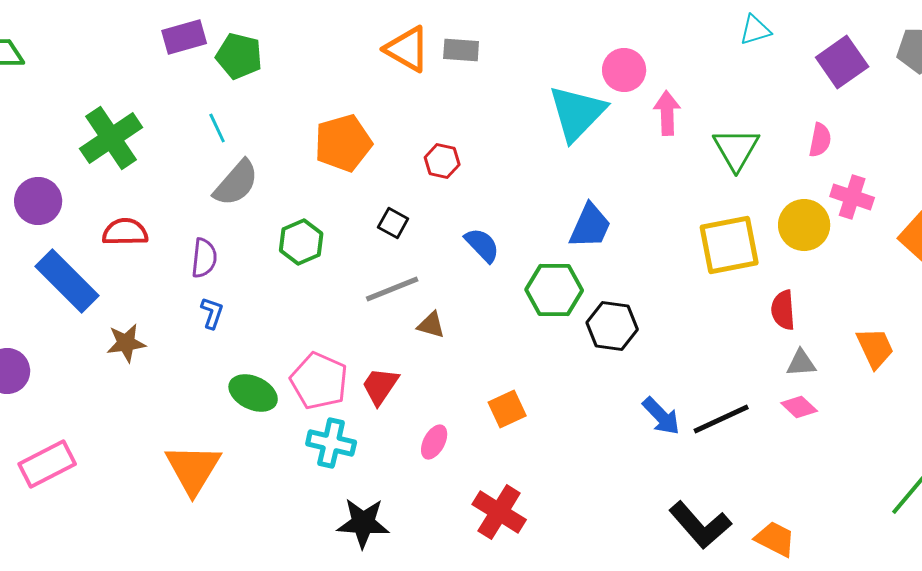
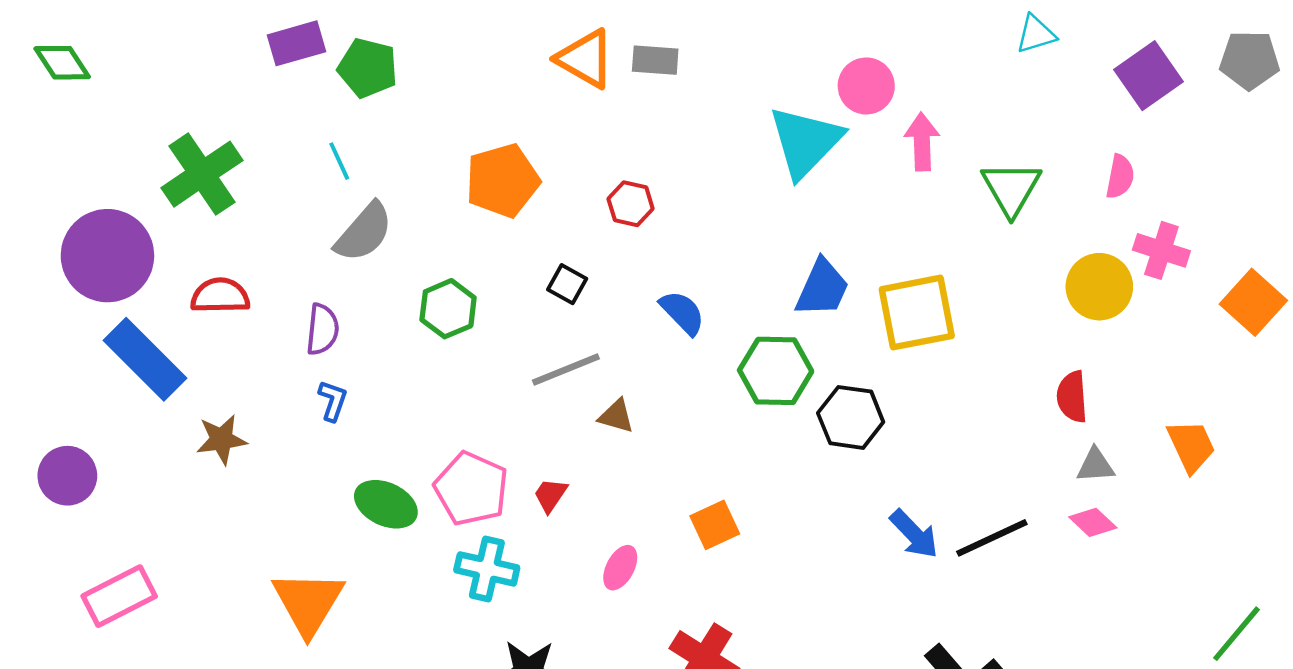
purple circle: (38, 201) -> (107, 256), size x1.5
yellow square: (729, 245) -> (917, 313), moved
red trapezoid: (380, 386) -> (550, 495), size x0.7

